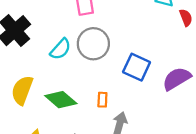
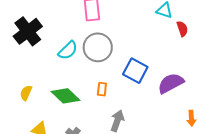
yellow semicircle: (22, 90) -> (26, 93), moved, size x0.6
orange rectangle: (102, 100) -> (102, 89), moved

